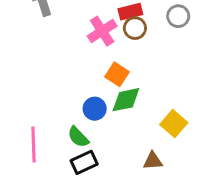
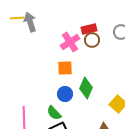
orange square: (117, 74) -> (65, 68), moved, turned -35
green diamond: (126, 100) -> (86, 88), turned -55

